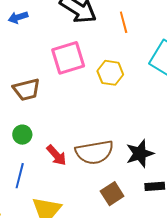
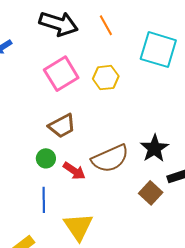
brown trapezoid: (27, 90) -> (62, 126), moved
green circle: (22, 135) -> (46, 158), moved
brown square: (112, 194) -> (151, 193), moved

